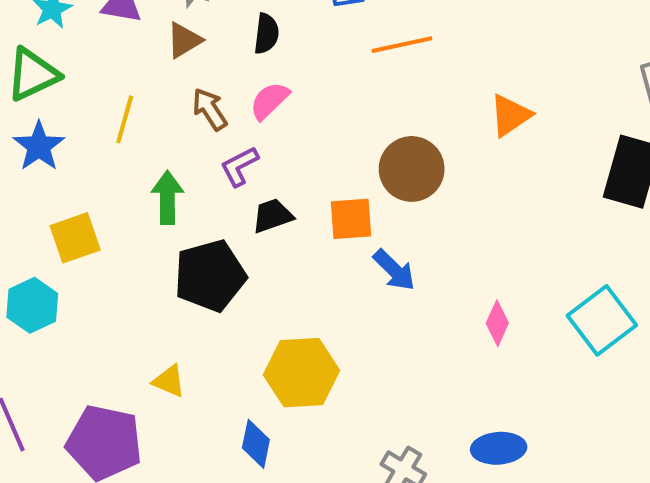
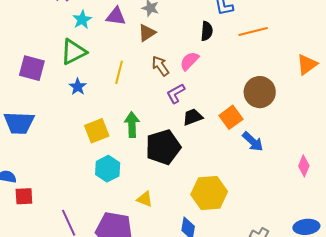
black semicircle: (266, 34) -> (207, 31), moved
blue star: (39, 146) -> (78, 87), size x0.7
green arrow: (167, 198) -> (132, 125), moved
orange square: (351, 219) -> (231, 117), turned -30
cyan hexagon: (32, 305) -> (108, 169), moved

